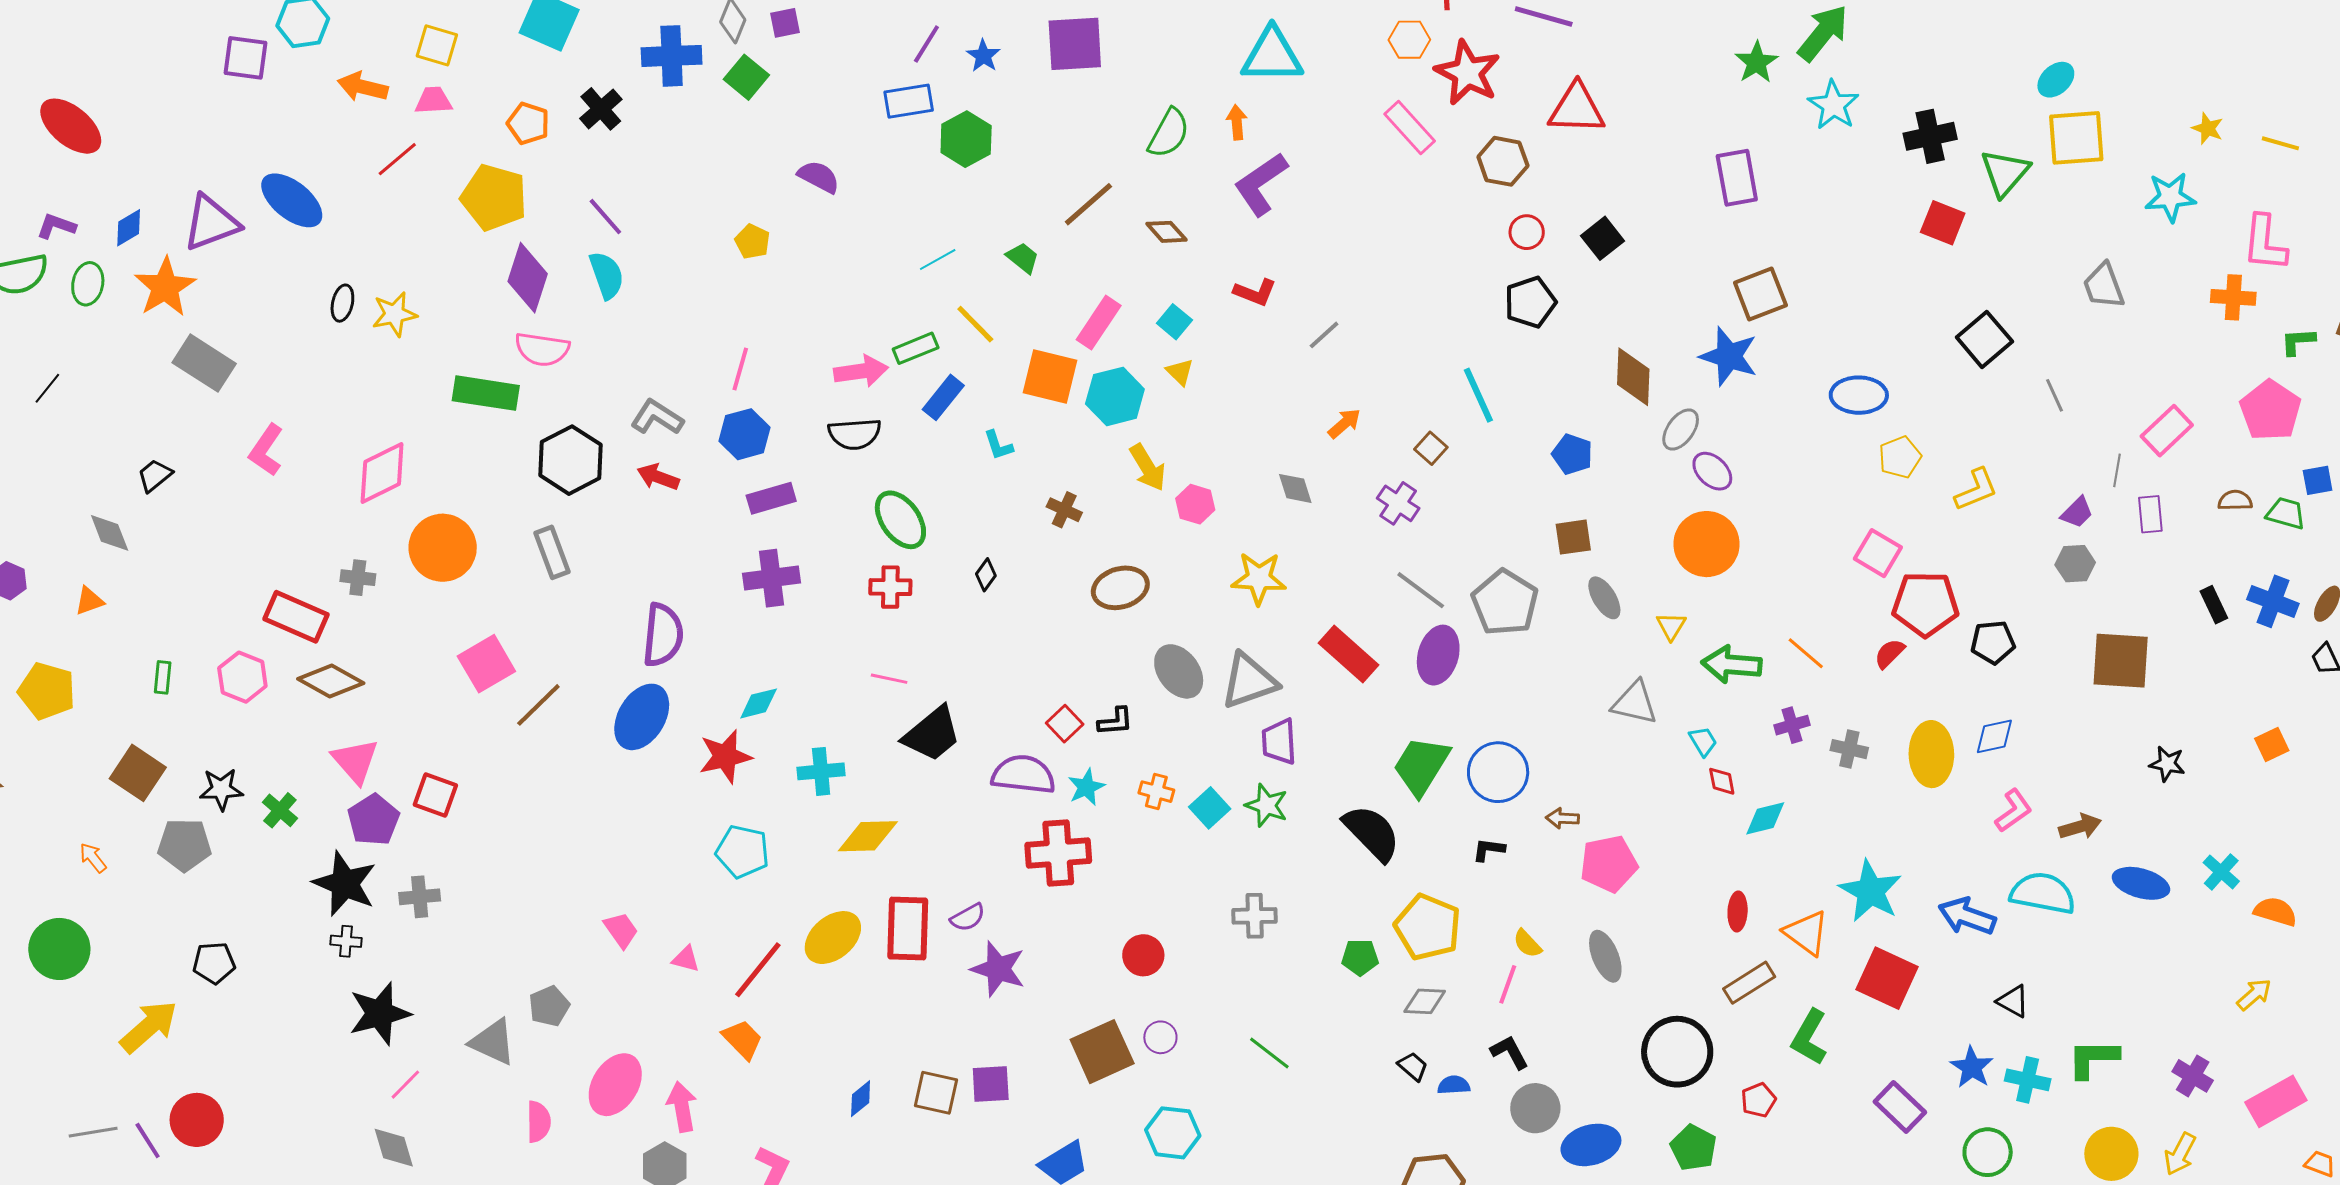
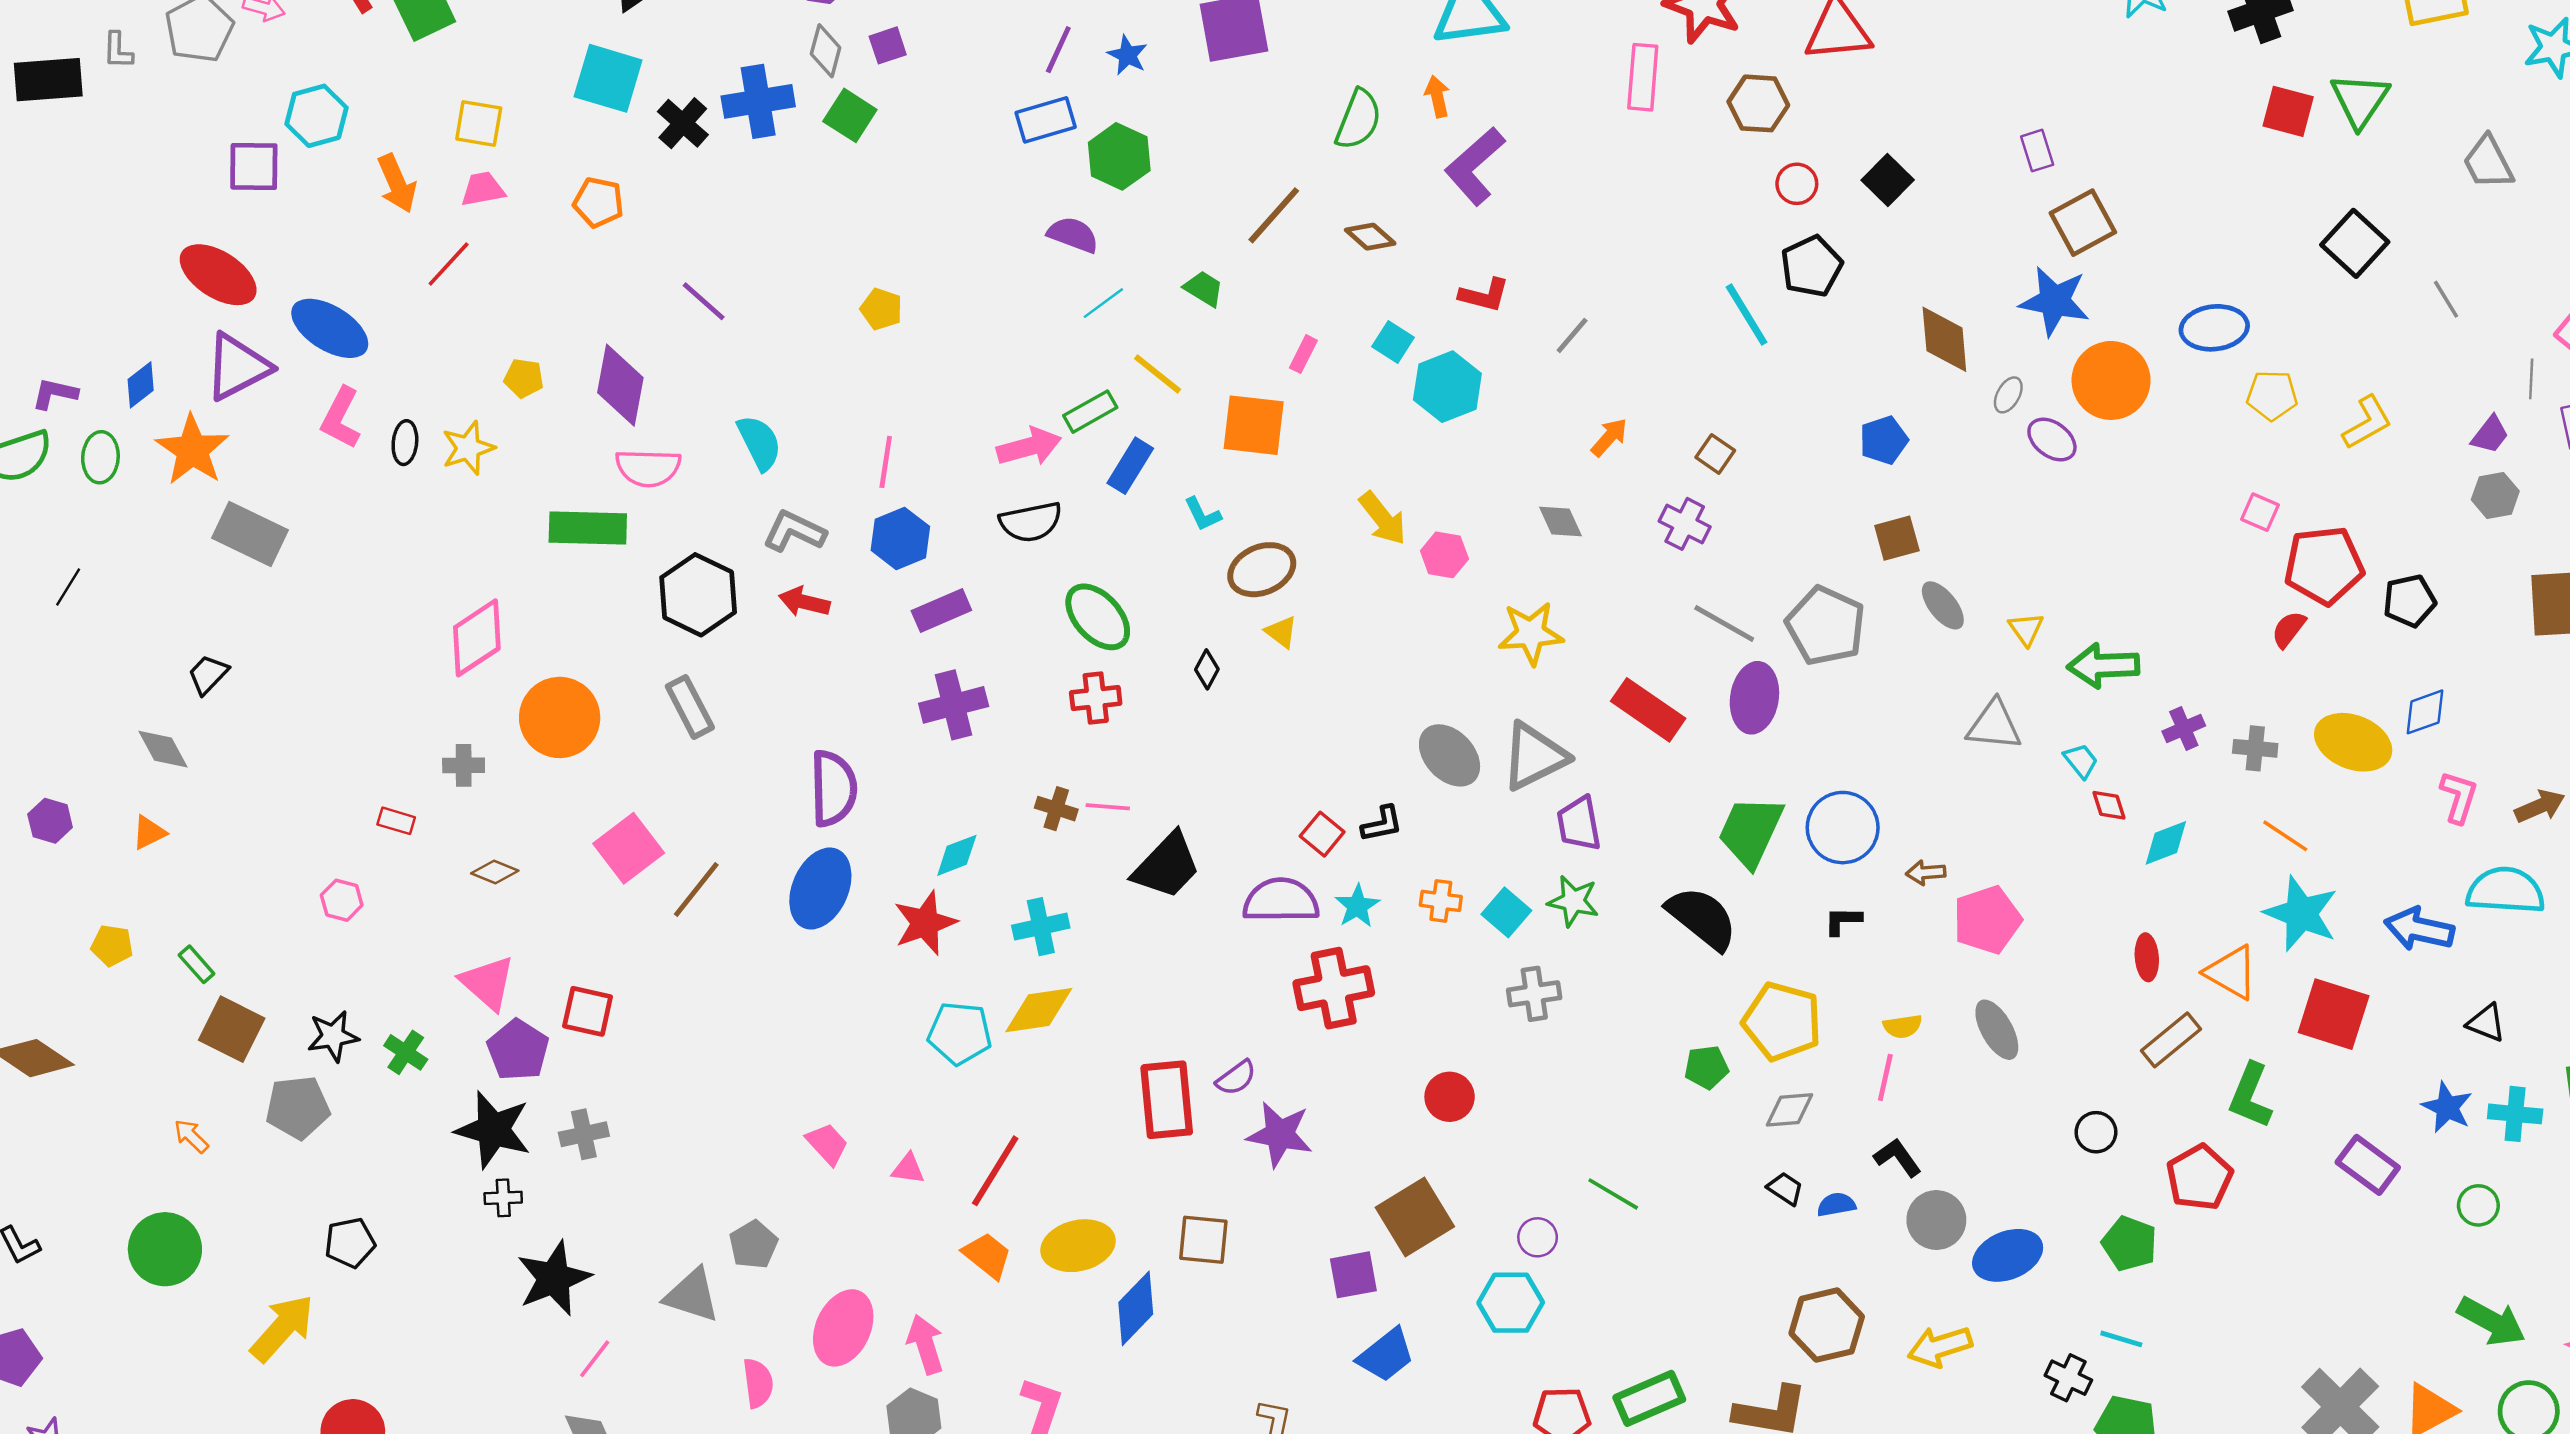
orange arrow: (363, 87) -> (397, 183), turned -120
black cross: (601, 109) -> (683, 123), moved
red ellipse: (71, 126) -> (218, 275), moved
pink rectangle: (1410, 127) -> (1643, 77), turned 54
green triangle: (2005, 173) -> (2360, 100), moved
purple semicircle: (819, 177) -> (1073, 235), moved
purple rectangle: (1737, 178) -> (2037, 151), moved, size x0.6
yellow pentagon: (494, 197) -> (524, 378), moved, size x0.5
cyan semicircle: (607, 275) -> (759, 443), moved
pink rectangle: (1099, 323) -> (1303, 354), size x0.6
yellow triangle: (1180, 372) -> (1281, 632), moved
cyan line: (1478, 395) -> (1747, 315), moved
cyan hexagon: (1115, 396) -> (1447, 387), moved
gray ellipse: (1681, 430) -> (2008, 395), size x0.7
pink L-shape: (266, 450) -> (341, 418), moved
blue pentagon: (1572, 454) -> (1884, 440), turned -30
yellow pentagon: (1900, 457) -> (2272, 395), turned 30
brown cross: (1064, 510) -> (1056, 809), moved
orange circle: (1706, 544) -> (2111, 380), moved
pink square: (1878, 553) -> (2260, 512), size x0.7
brown ellipse: (1120, 588) -> (1262, 570), moved
red rectangle: (296, 617) -> (396, 821), size x0.5
orange line: (1806, 653) -> (2285, 836), moved
green rectangle: (163, 677) -> (197, 964), moved, turned -40
pink hexagon: (242, 677) -> (342, 900), size x0.7
brown diamond: (331, 681) -> (495, 872), moved, size x0.6
yellow pentagon: (47, 691) -> (112, 946), size x0.6
yellow ellipse: (1931, 754) -> (2353, 742), turned -60
pink L-shape: (2014, 811) -> (2459, 797), turned -30
yellow diamond: (868, 836) -> (1039, 1010), moved
gray cross: (1255, 916) -> (1534, 994), moved
yellow ellipse: (833, 938) -> (1078, 1246), moved, turned 34
yellow semicircle: (1527, 944) -> (1903, 1026), turned -48
purple circle: (1160, 1037) -> (1538, 1237), moved
black circle: (1677, 1052) -> (2096, 1132), size x0.5
purple square: (991, 1084) -> (1353, 1275), moved
brown square: (936, 1093) -> (1203, 1240), moved
blue diamond: (861, 1099) -> (1136, 1308), size x1.6
red pentagon: (1758, 1100) -> (2199, 1177), size x1.6
green circle: (1988, 1152) -> (2478, 1205), size x0.7

